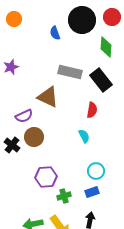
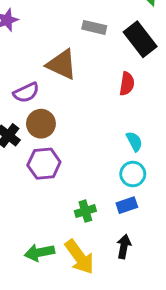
gray rectangle: (70, 72) -> (94, 27), size x0.7
cyan semicircle: (84, 136) -> (134, 141), moved
purple hexagon: (46, 177) -> (44, 164), moved

